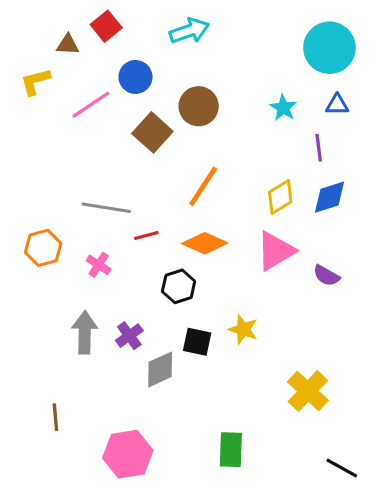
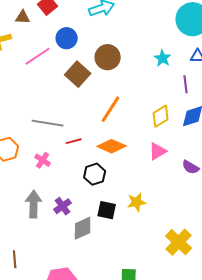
pink triangle: (276, 251) -> (158, 151), size x0.7
yellow star: (243, 329) -> (137, 202), turned -30

